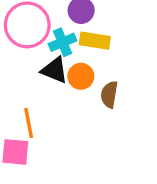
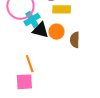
cyan cross: (63, 42) -> (32, 19), moved

